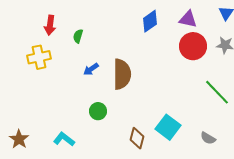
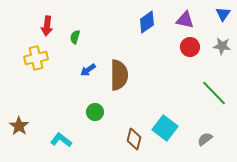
red circle: (193, 46) -> (190, 47), size x0.7
gray semicircle: (208, 138) -> (205, 139), turned 112
brown star: (19, 139) -> (19, 126), moved

